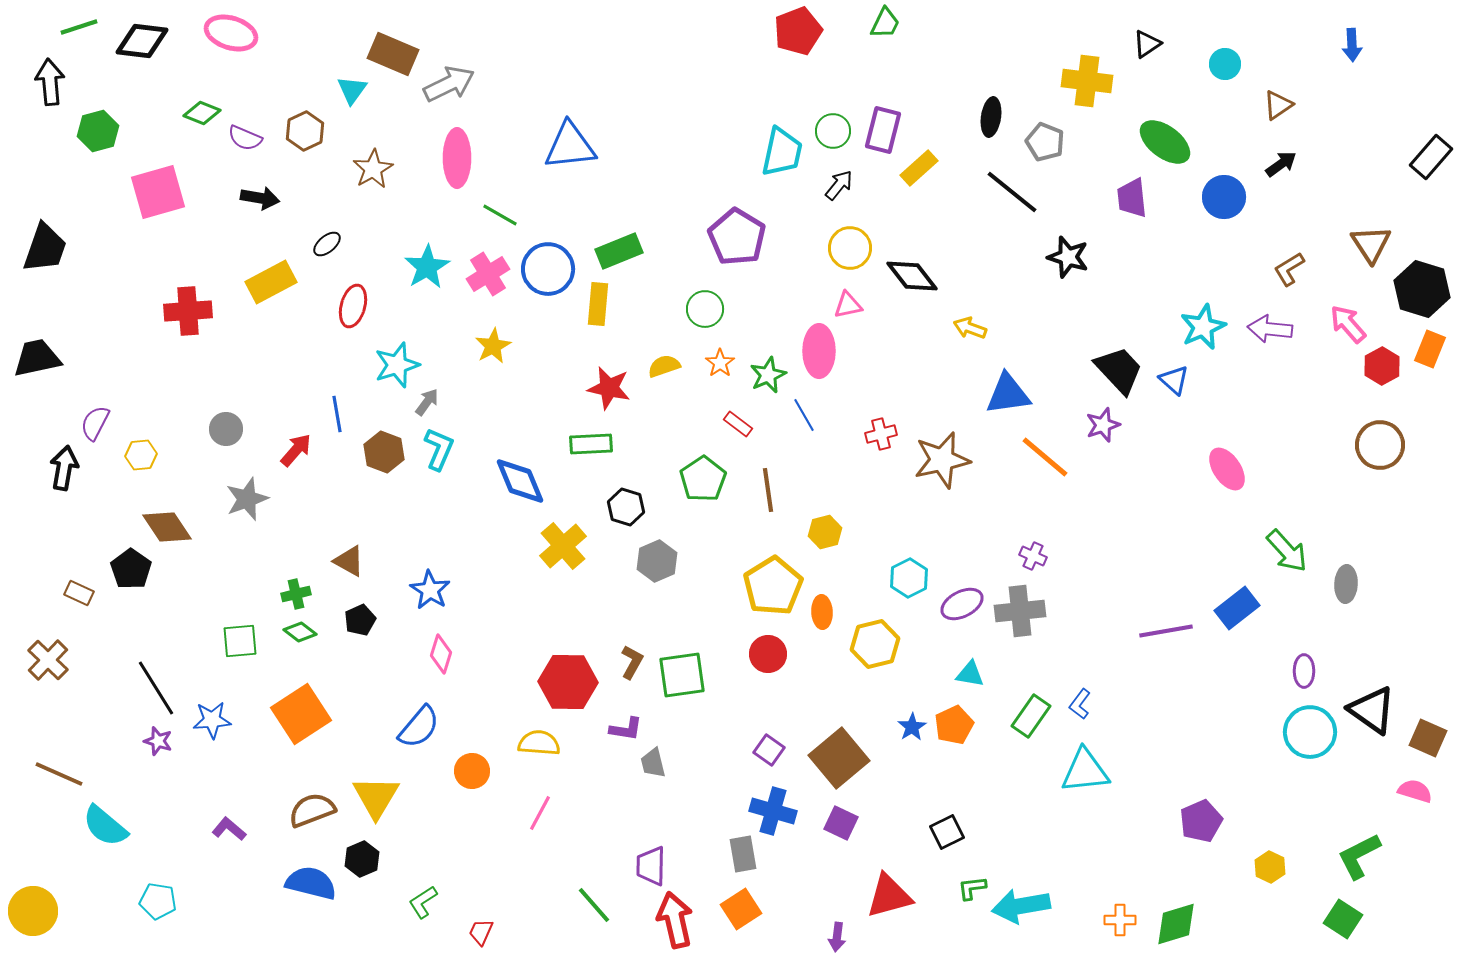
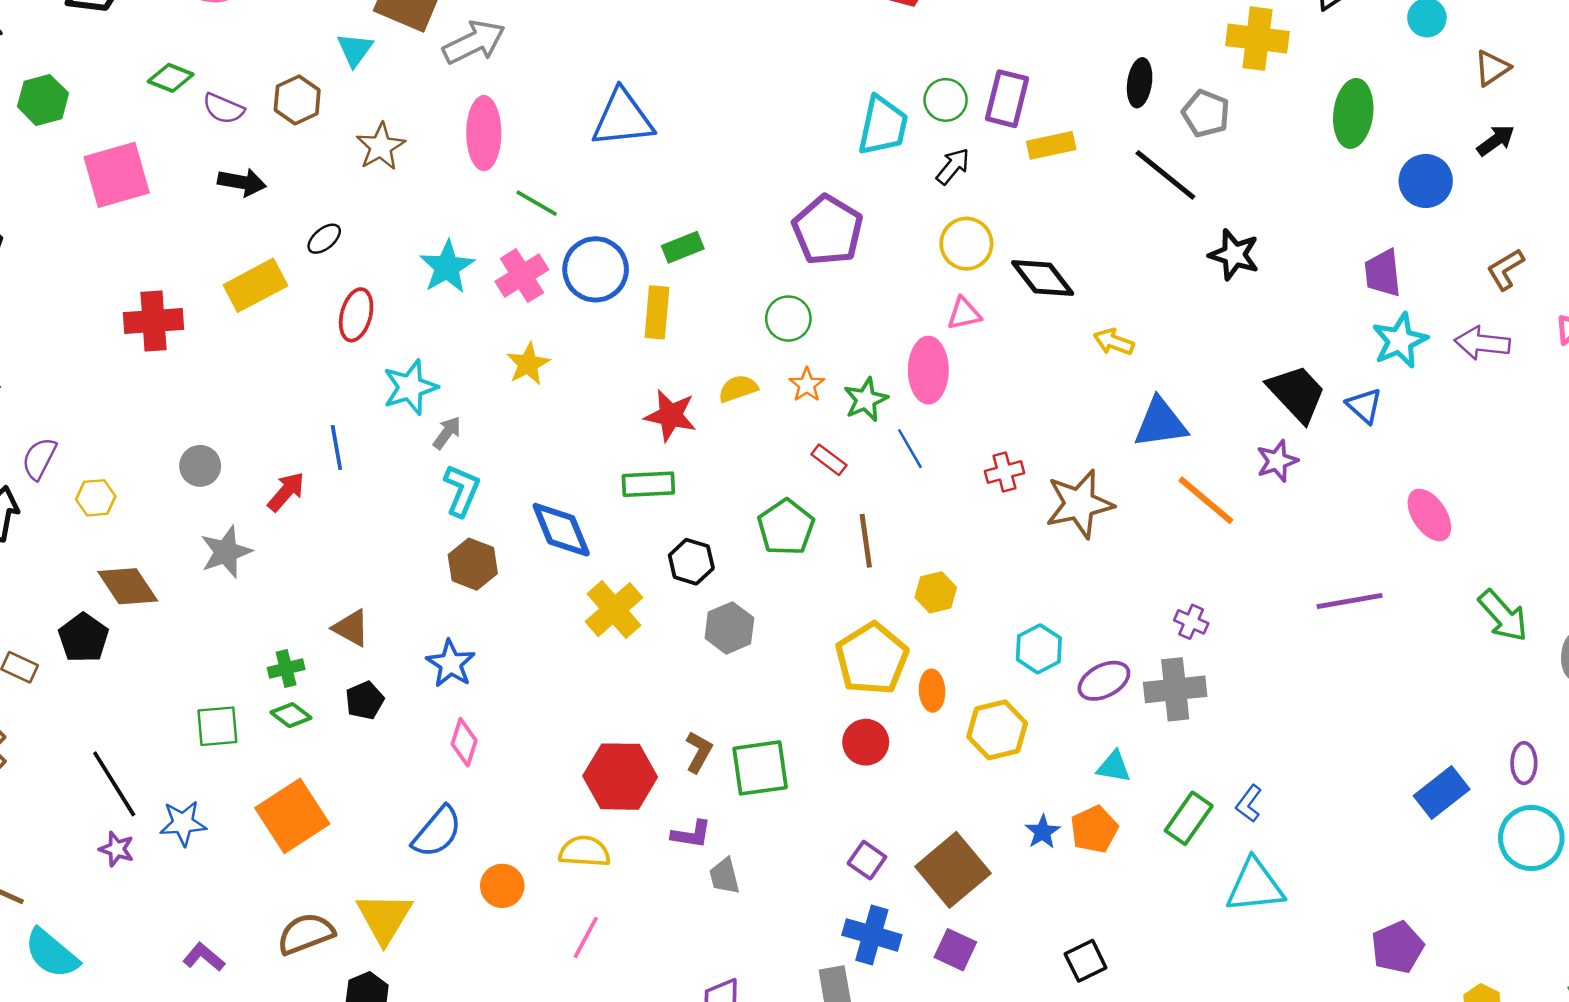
green ellipse: (1165, 142) -> (1353, 113), turned 60
yellow rectangle: (919, 168) -> (1051, 145), turned 30
purple trapezoid: (1132, 198) -> (1383, 273), moved
green rectangle: (619, 251) -> (683, 247), size x0.7
brown hexagon: (384, 452) -> (473, 564), moved
blue rectangle: (1237, 608) -> (1442, 793), moved
purple line: (1166, 631) -> (1350, 601), moved

